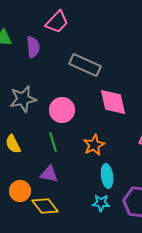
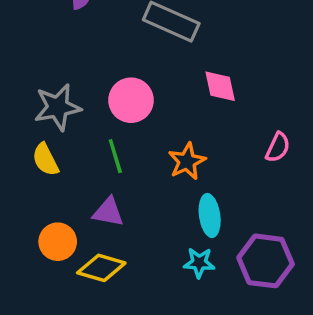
gray star: (23, 99) -> (58, 107), moved
pink diamond: (113, 102) -> (220, 86), size x0.7
yellow diamond: (45, 206) -> (101, 268), turned -36

